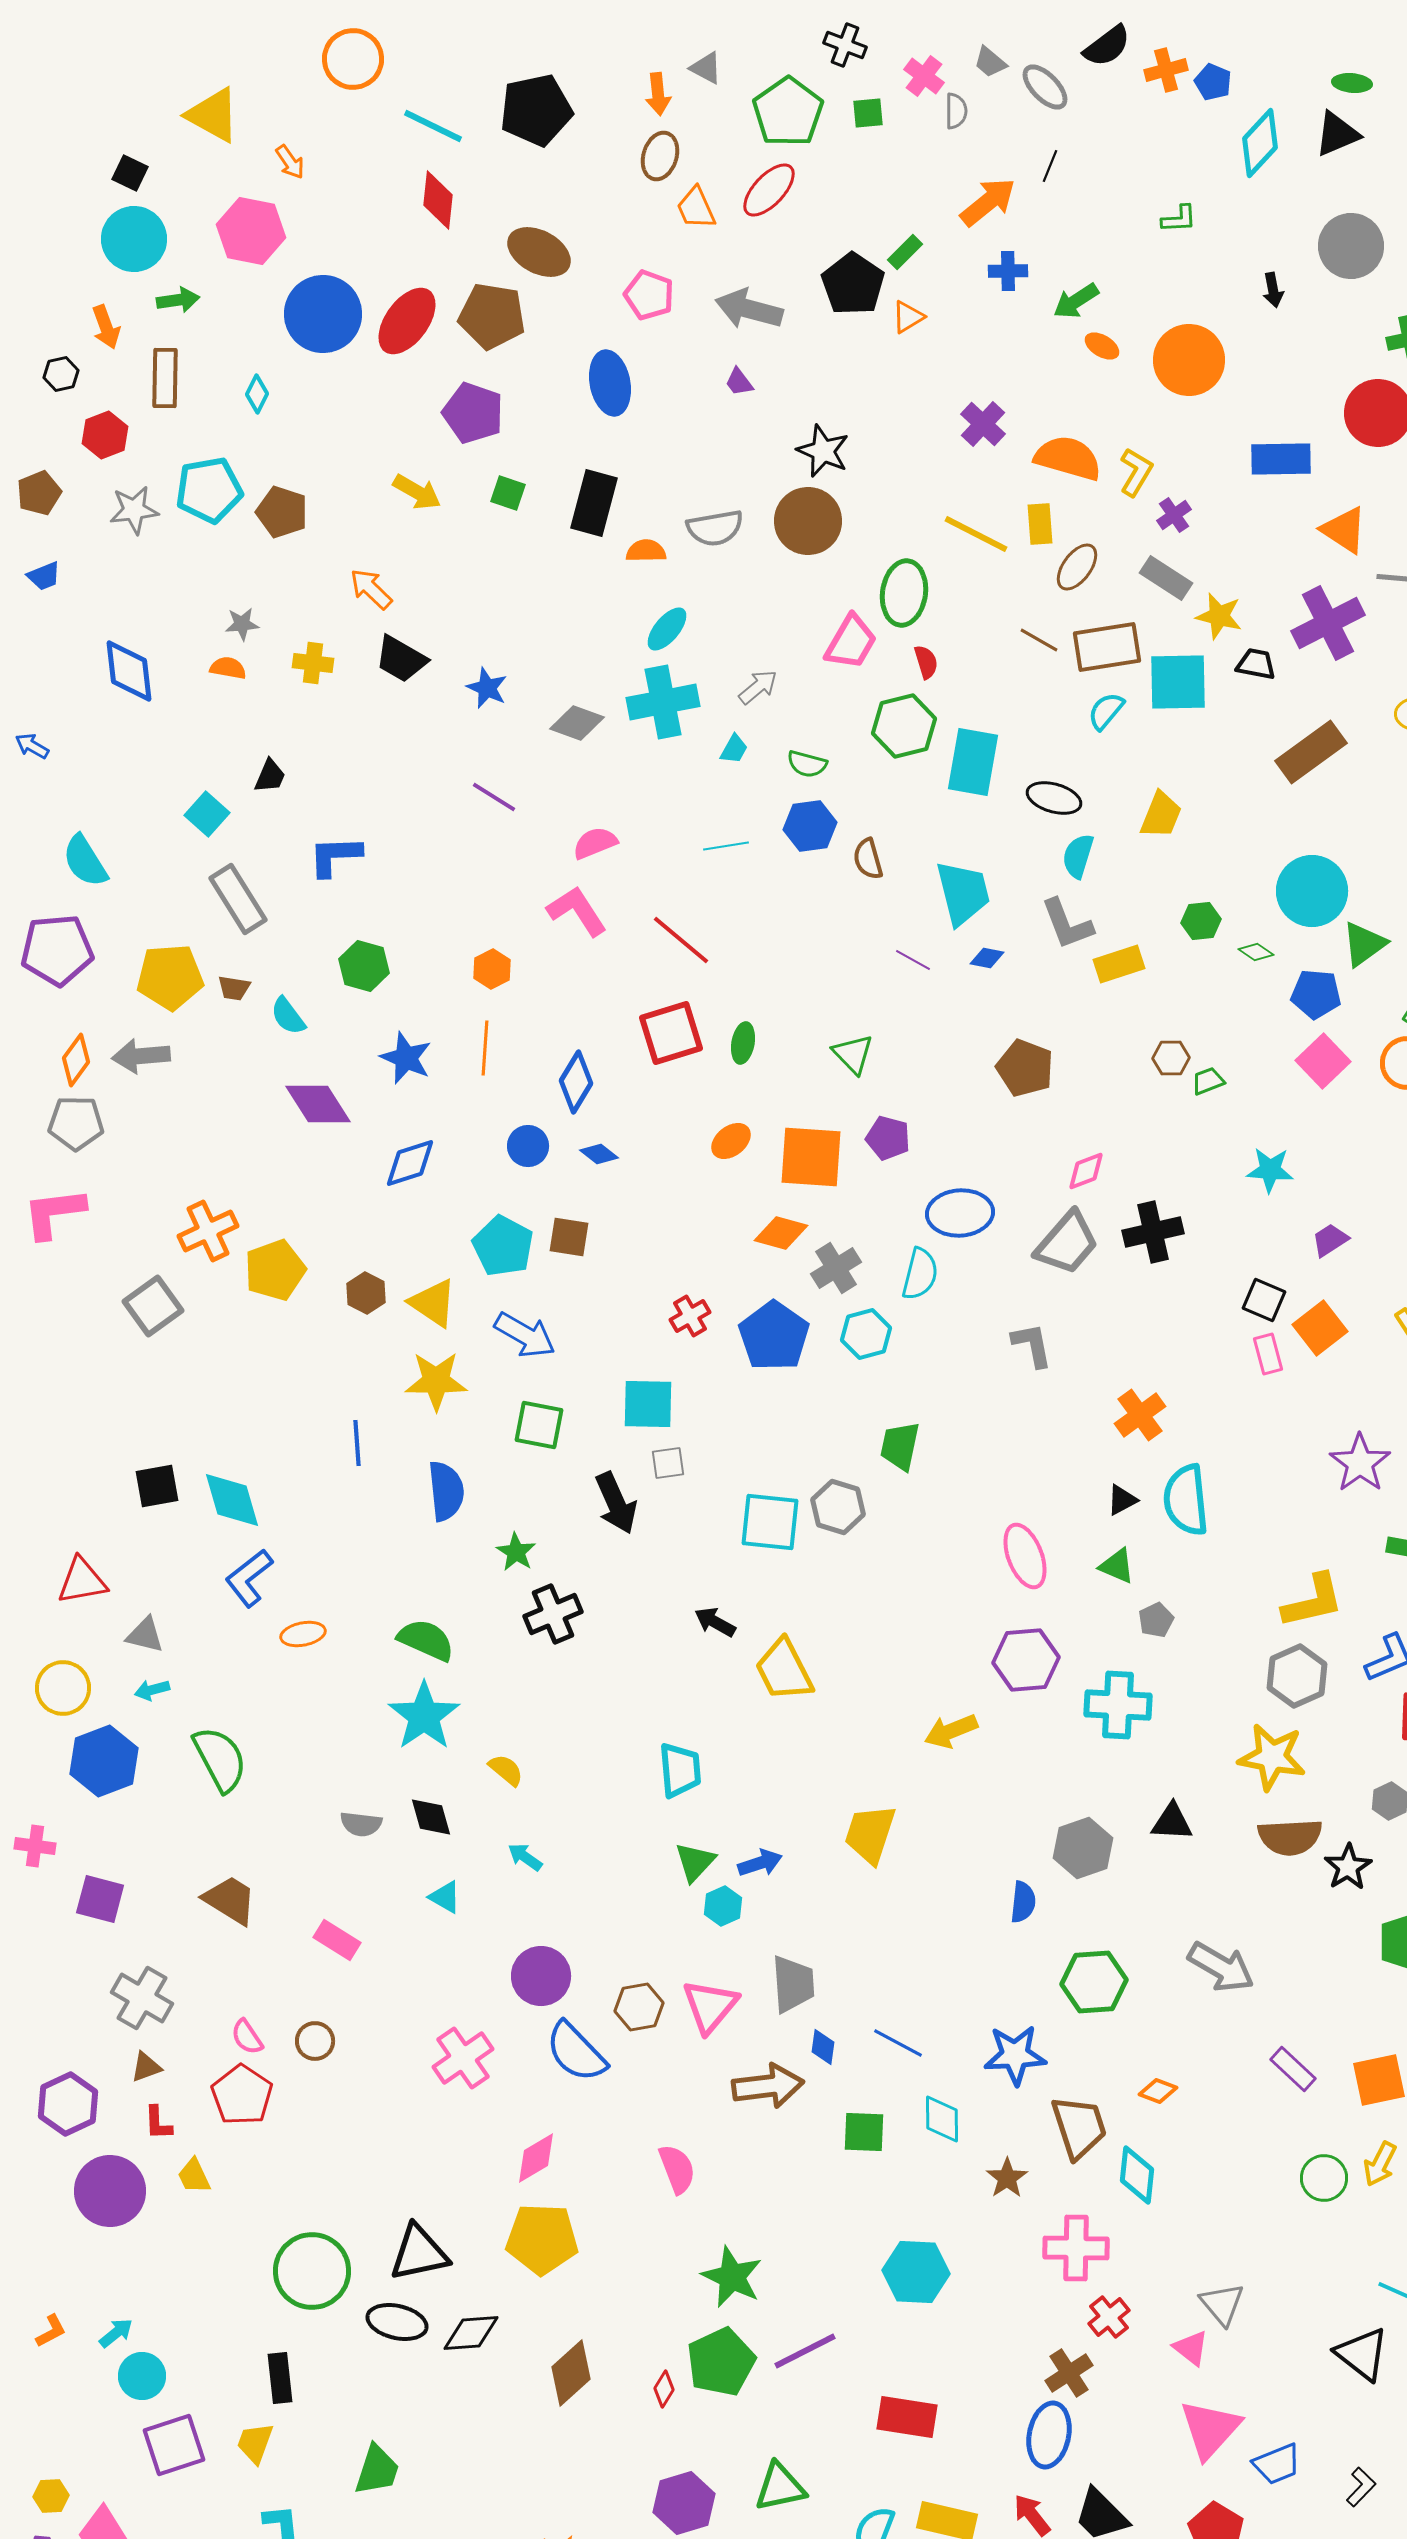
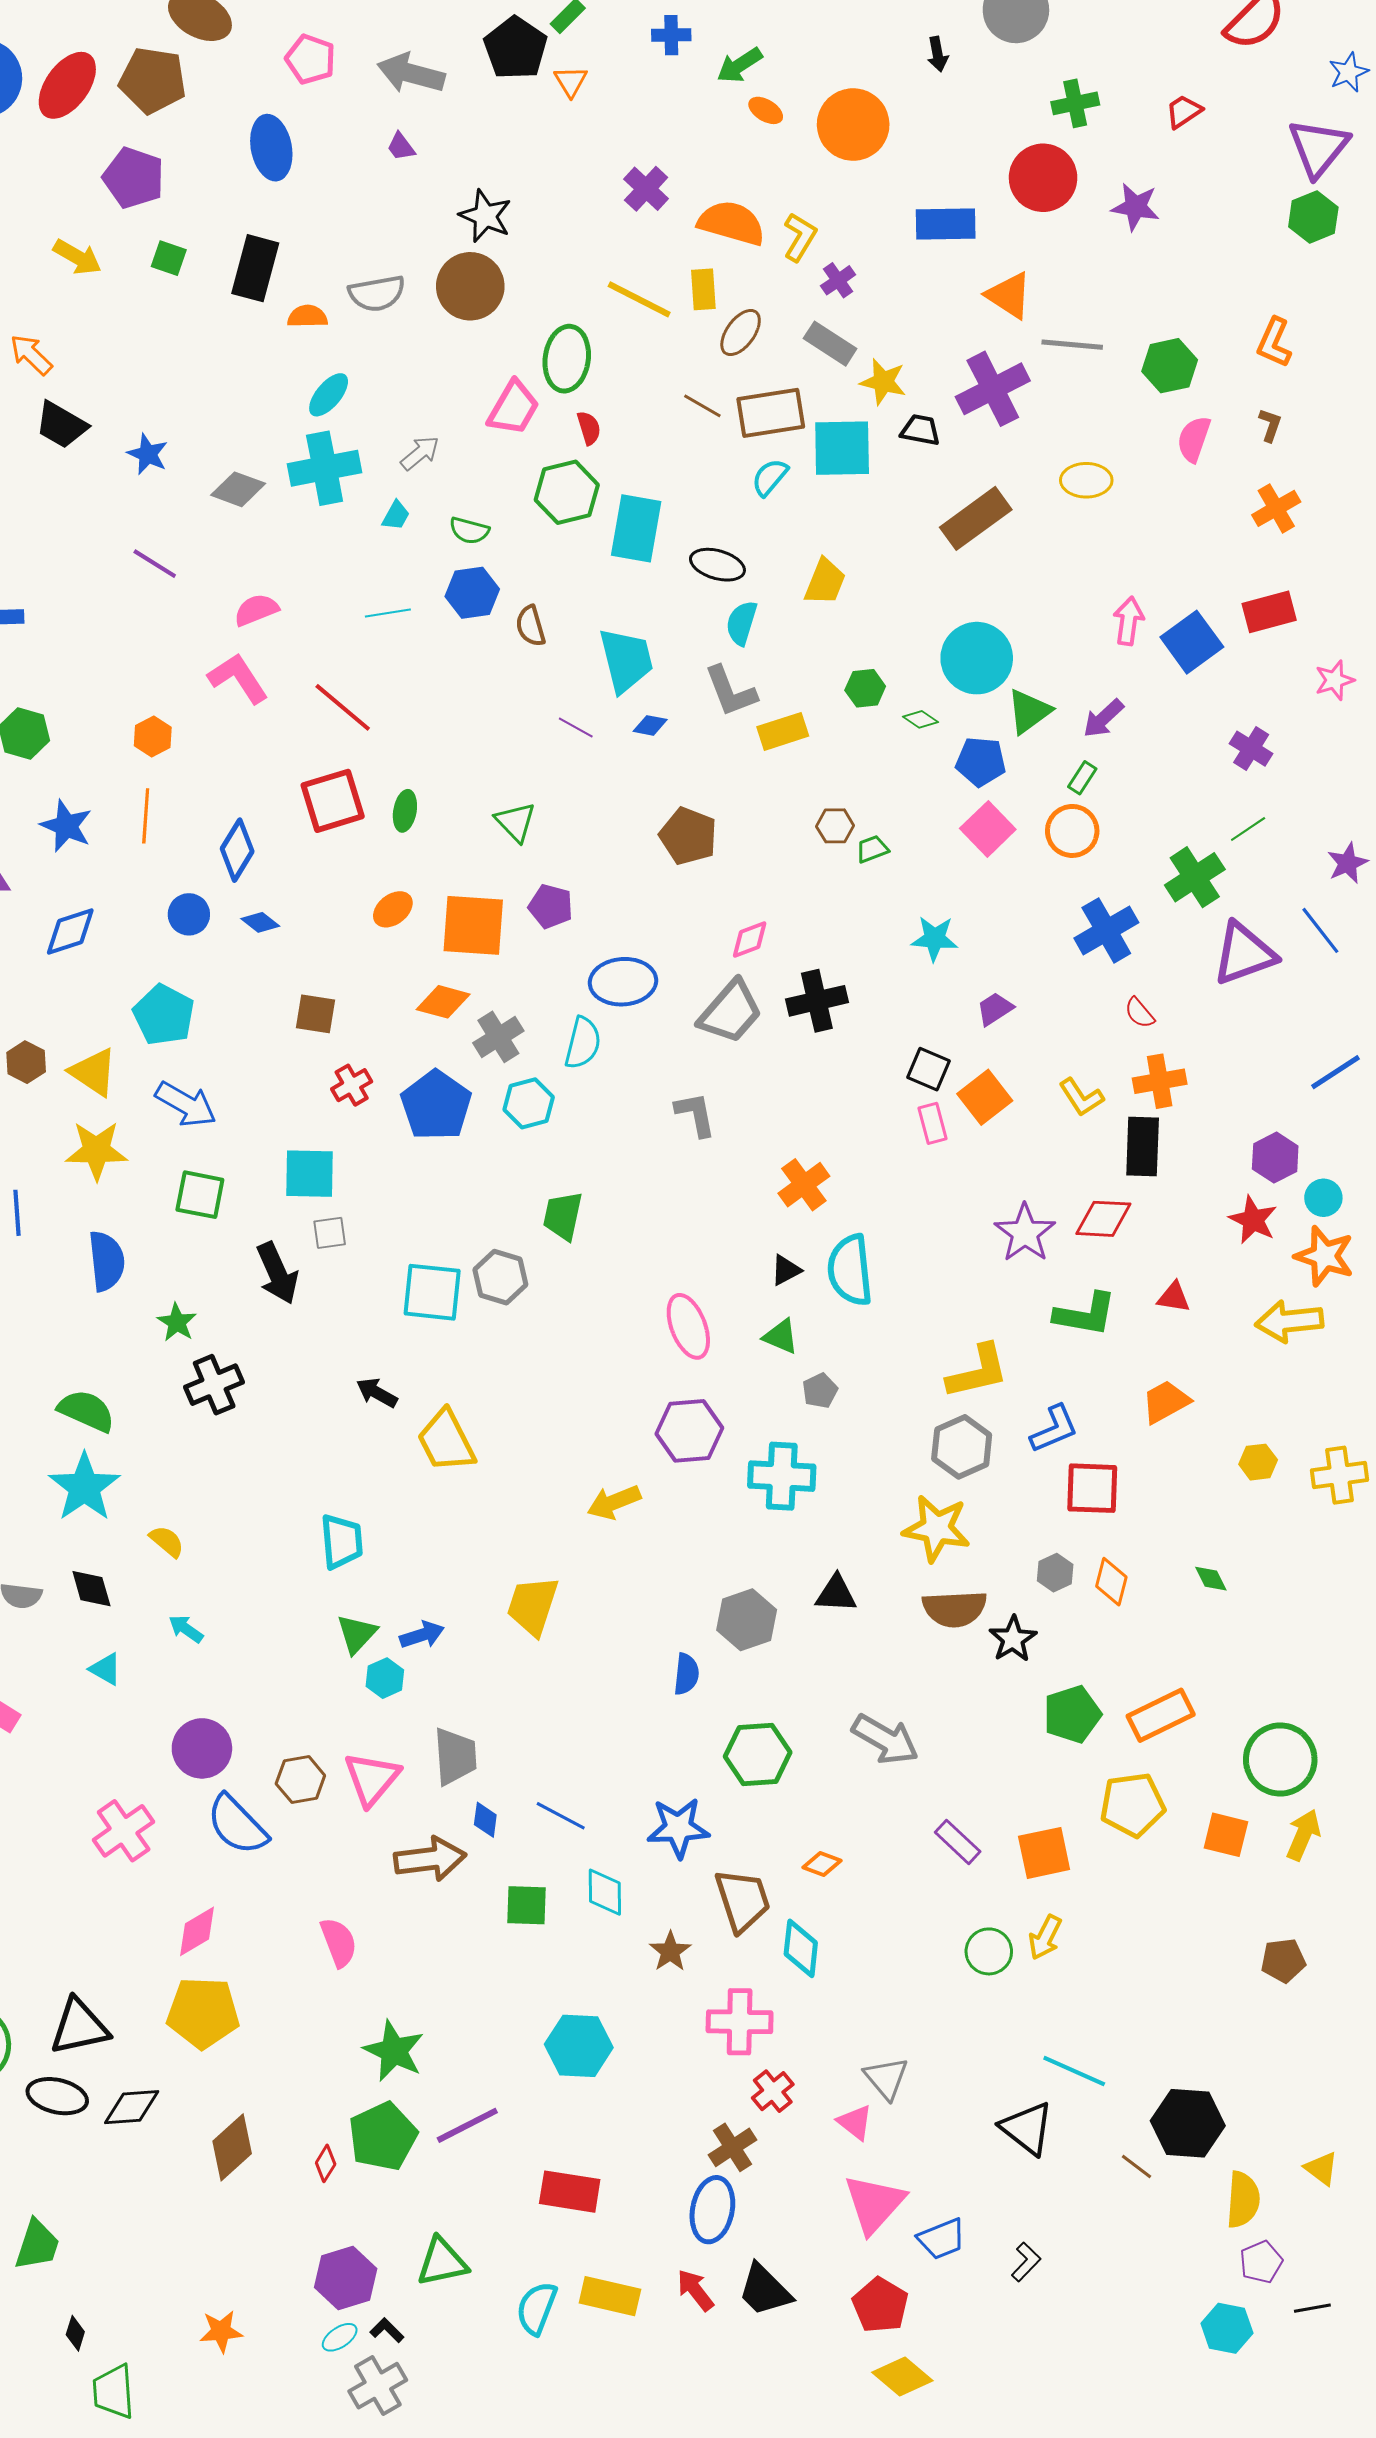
orange triangle: (908, 317) -> (571, 81), turned -30
brown square: (569, 1237) -> (316, 1014), moved

